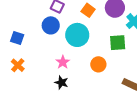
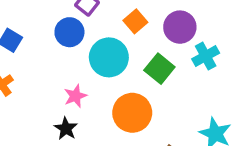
green square: (118, 43) -> (159, 69), moved, turned 30
orange circle: (98, 64) -> (132, 113), size x1.5

